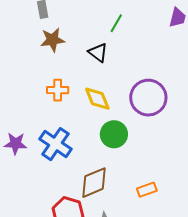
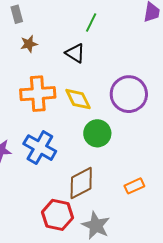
brown star: (53, 40) -> (29, 44), size x0.7
orange cross: (58, 90) -> (38, 94), size x1.6

